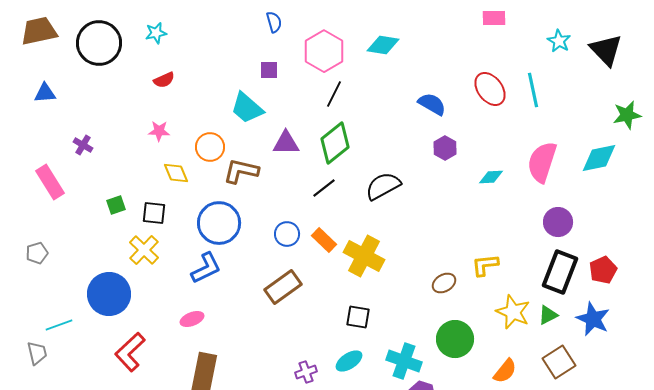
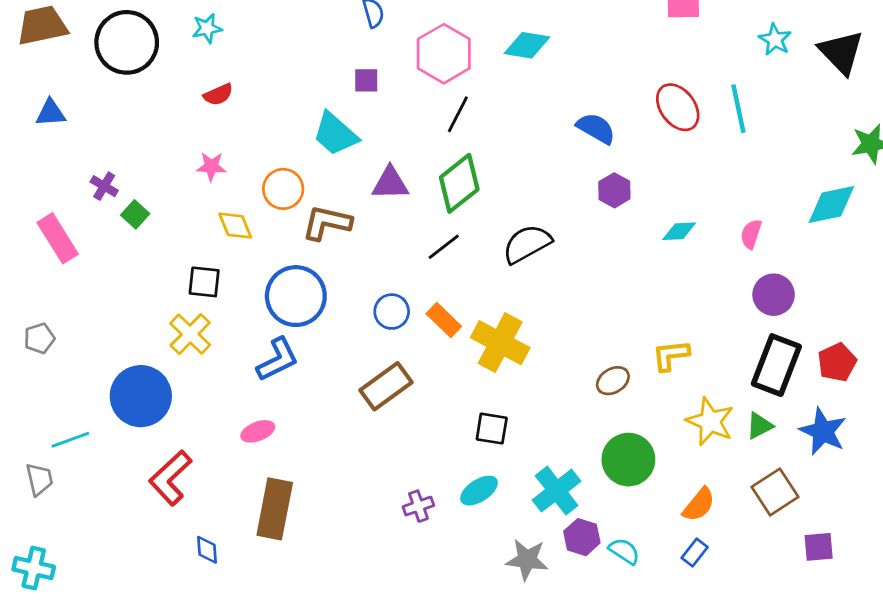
pink semicircle: (542, 162) -> (751, 234), moved, size x0.5
green square: (116, 205) -> (135, 214), moved, turned -30
cyan cross: (404, 361) -> (557, 491), turned 32

